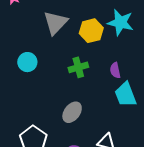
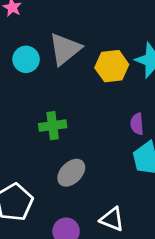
cyan circle: (27, 62) -> (26, 59), moved
green cross: (78, 67) -> (53, 126), moved

